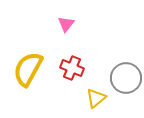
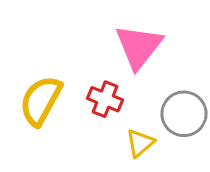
pink triangle: (66, 24) -> (139, 47), moved, size x2.0

